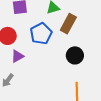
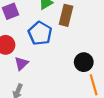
black circle: (75, 55) -> (84, 62), moved

